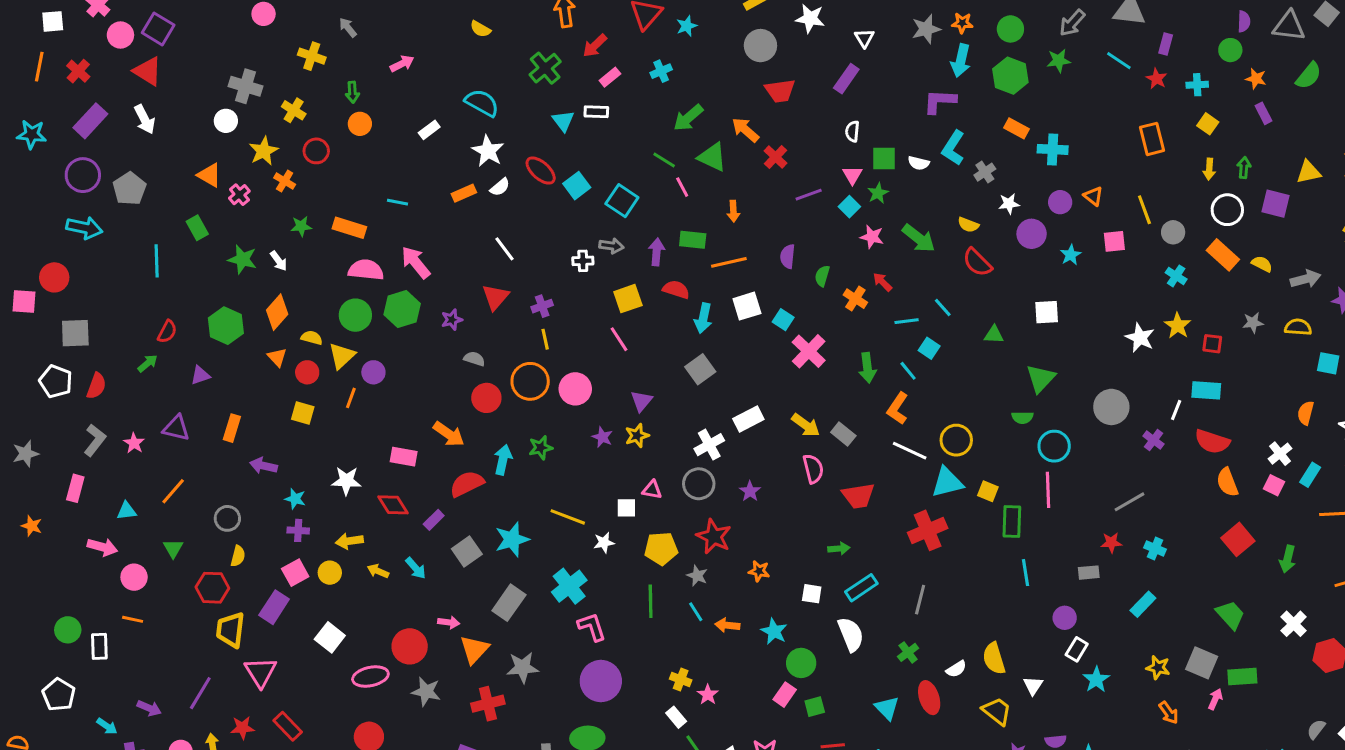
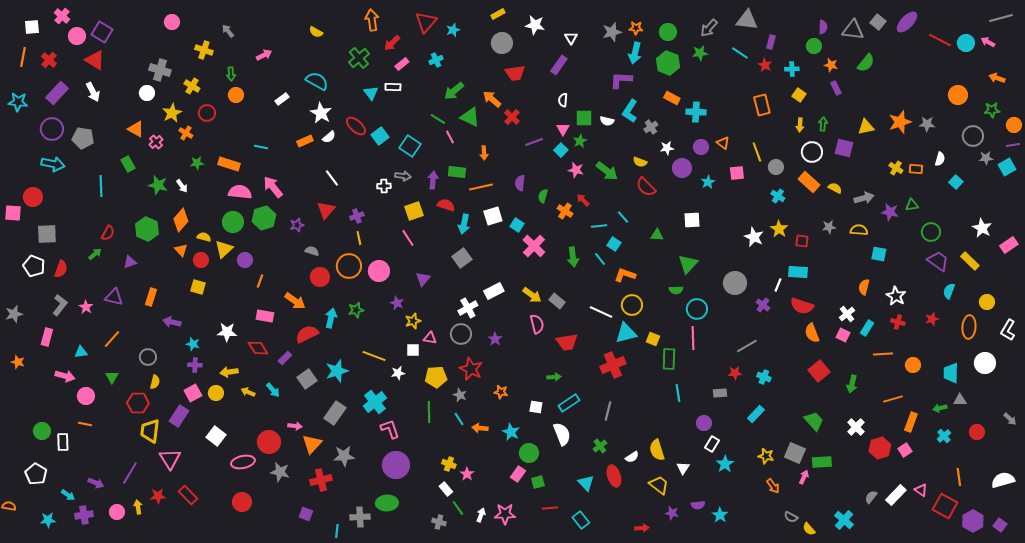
gray pentagon: (130, 189) -> (83, 138), turned -30
orange line: (351, 398) -> (260, 281), moved
orange L-shape: (898, 408) -> (625, 275), moved, turned 75
yellow star: (637, 436) -> (413, 321), moved

